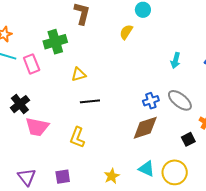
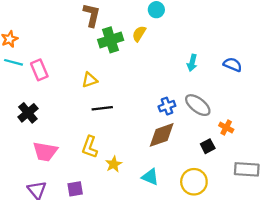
green cross: (55, 42) -> (111, 40), moved
pink trapezoid: (37, 127) -> (45, 152), moved
cyan triangle: (147, 169) -> (150, 177), moved
yellow star: (112, 176) -> (114, 164), moved

